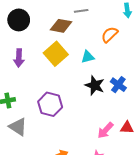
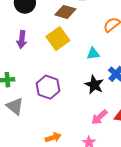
cyan triangle: (88, 57) -> (93, 54), moved
black star: (95, 85) -> (94, 85), moved

